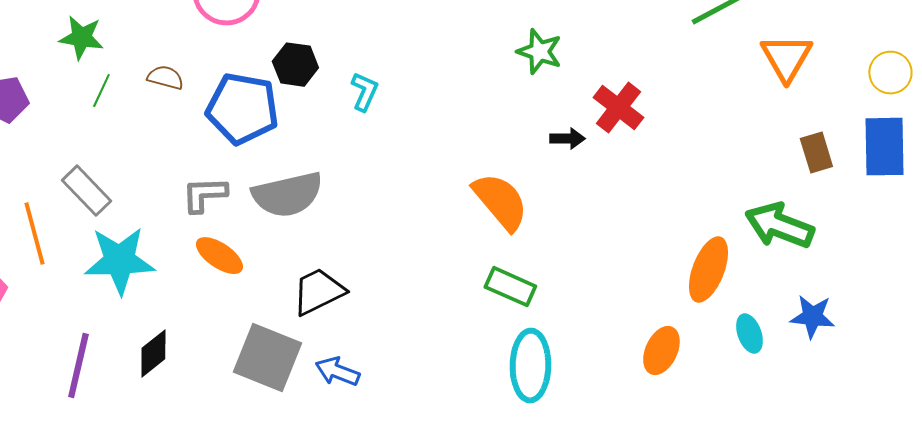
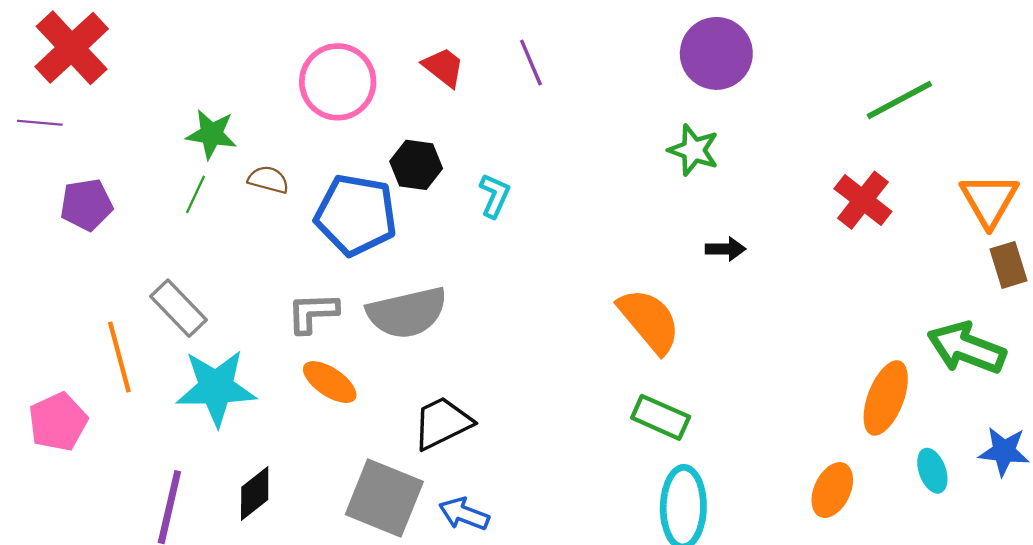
green star: (81, 38) -> (211, 134), moved
orange triangle: (786, 58) -> (989, 200), moved
red cross: (618, 108) -> (863, 200), moved

